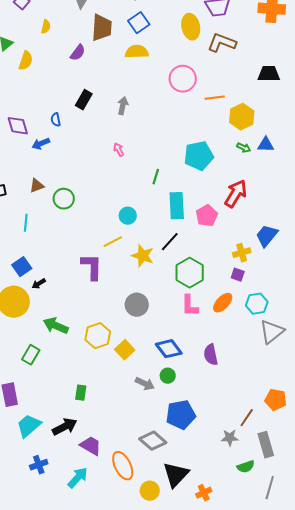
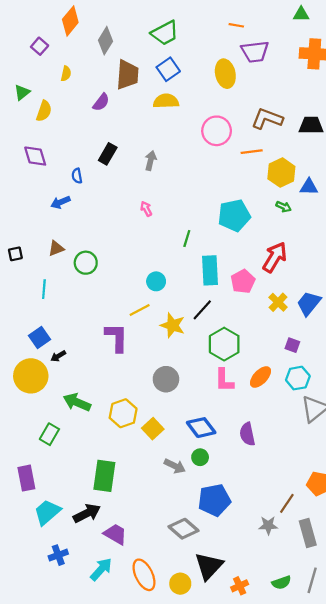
brown L-shape: (222, 43) -> (267, 119), moved
purple diamond: (18, 126) -> (35, 156), moved
blue triangle: (266, 145) -> (309, 187), moved
yellow cross: (242, 253) -> (278, 302), moved, turned -30
purple square: (238, 275) -> (292, 345), moved
green rectangle: (81, 393) -> (104, 476), size x1.8
orange ellipse: (123, 466) -> (144, 575), moved
green semicircle: (246, 467) -> (281, 583), moved

